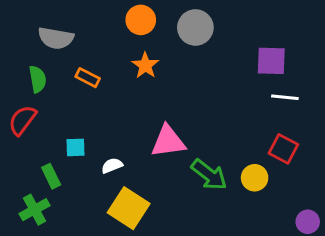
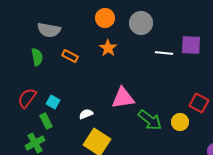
white line: (285, 97) -> (164, 53), moved
red semicircle: (22, 120) -> (27, 98), moved
cyan square: (75, 147) -> (53, 102), moved, turned 32

